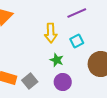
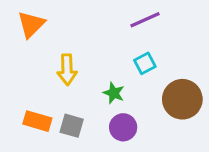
yellow arrow: (51, 33) -> (67, 70), moved
gray square: (30, 81) -> (72, 126), turned -35

